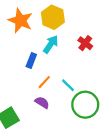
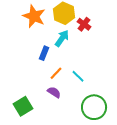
red cross: (85, 43) -> (84, 24), moved
green circle: (85, 105) -> (94, 107), moved

